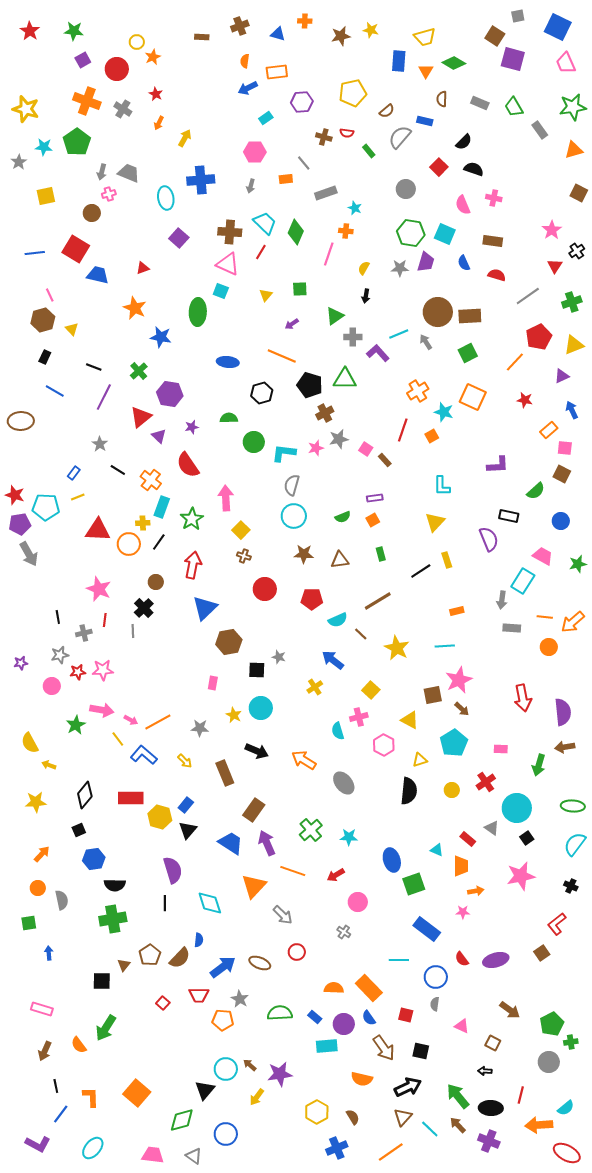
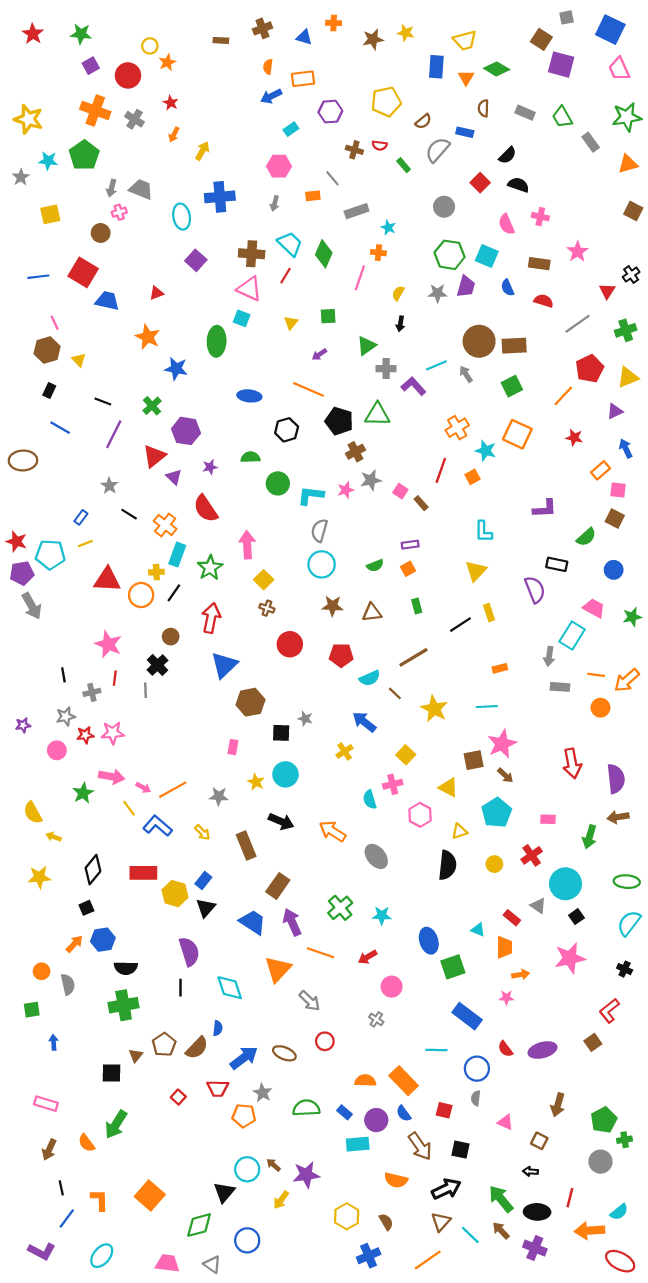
pink star: (552, 230) -> (578, 252), moved
orange arrow: (42, 854) -> (74, 944), moved
brown arrow: (510, 1010) -> (558, 1105), turned 70

